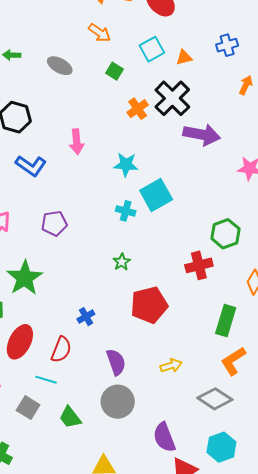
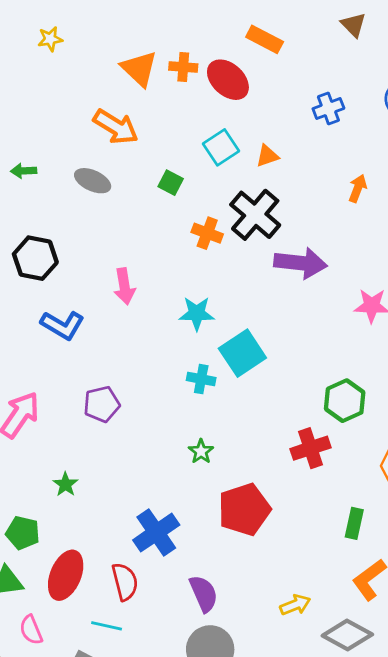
orange arrow: (100, 33) -> (116, 127), moved, size x1.4
blue cross: (227, 45) -> (328, 109), moved
orange cross: (138, 109) -> (207, 233), turned -30
green star: (25, 278) -> (66, 484), size x0.5
blue cross: (86, 317) -> (156, 532), size x1.8
green rectangle: (226, 321) -> (354, 523), size x0.7
red semicircle: (61, 350) -> (125, 582), turned -32
yellow arrow: (171, 366) -> (295, 605), moved

